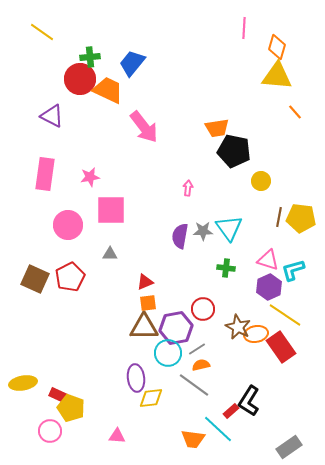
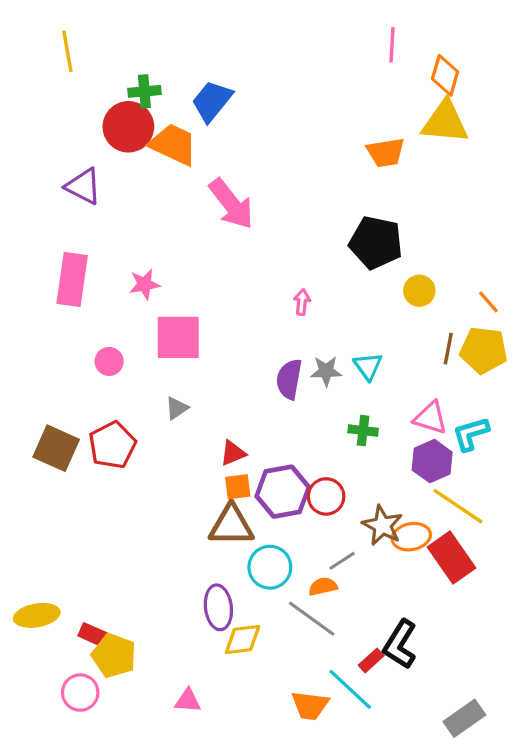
yellow line: (42, 32) -> (67, 51), turned 45
orange line: (295, 112) -> (488, 302), moved
orange trapezoid: (217, 128) -> (386, 152), moved
pink circle: (68, 225) -> (109, 361), size x0.6
cyan triangle: (229, 228) -> (368, 366), size x0.7
gray triangle: (110, 254) -> (177, 408), turned -35
purple hexagon: (176, 328) -> (283, 492), moved
gray line: (197, 349) -> (342, 561), moved

